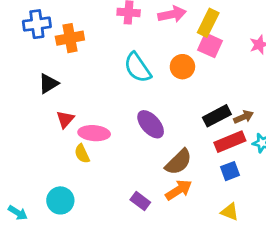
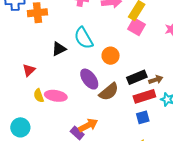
orange circle: (182, 67) -> (111, 56), moved
black triangle: (48, 84) -> (59, 49), moved
pink ellipse: (94, 133) -> (56, 96), moved
brown semicircle: (178, 162) -> (109, 92), moved
orange arrow: (179, 190) -> (88, 125), moved

